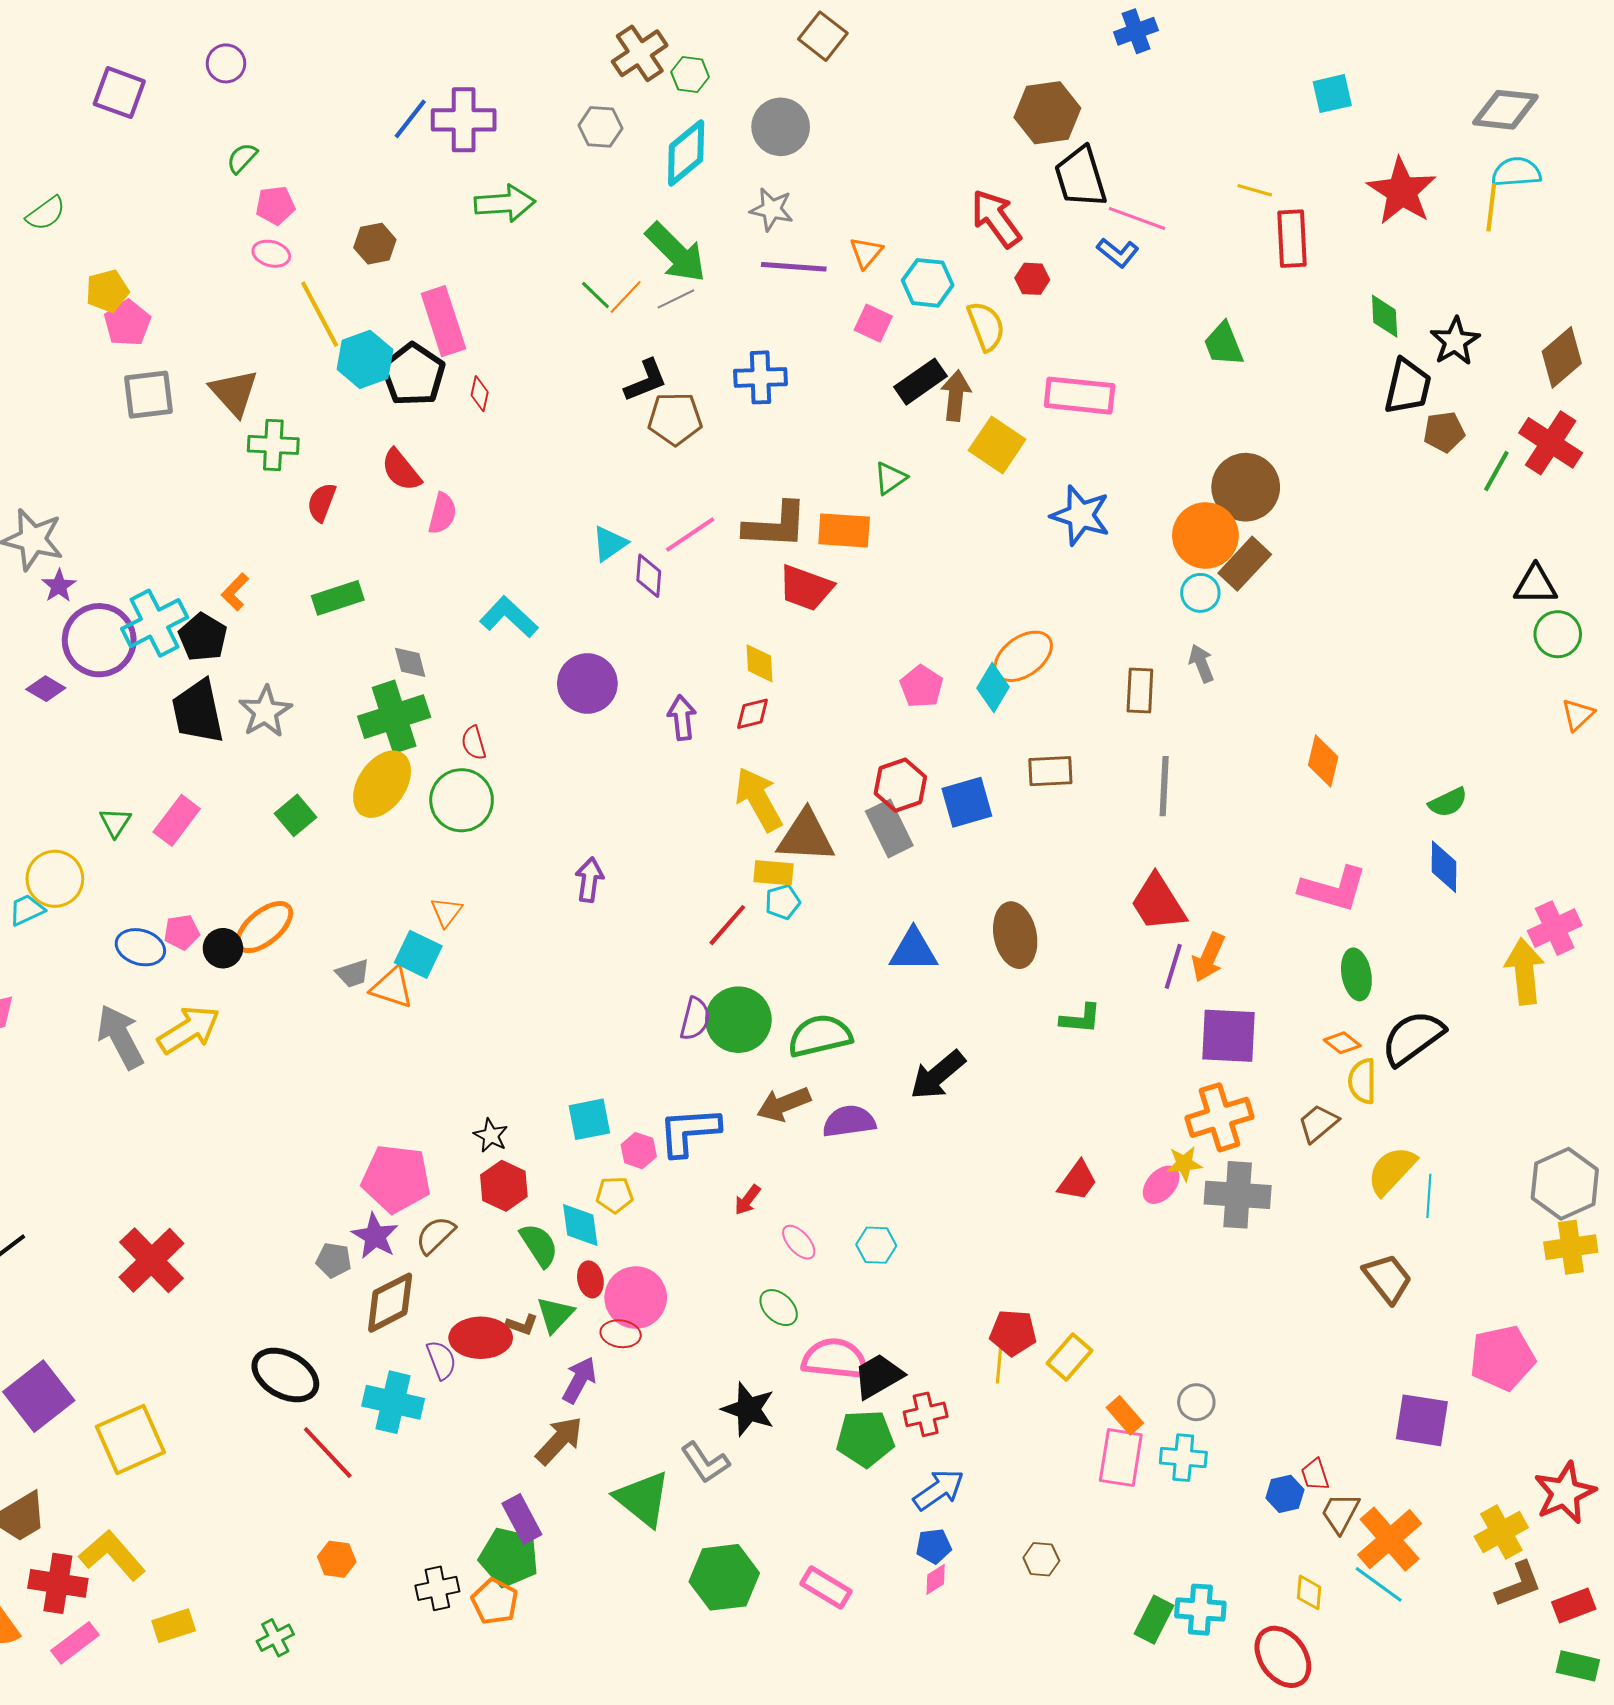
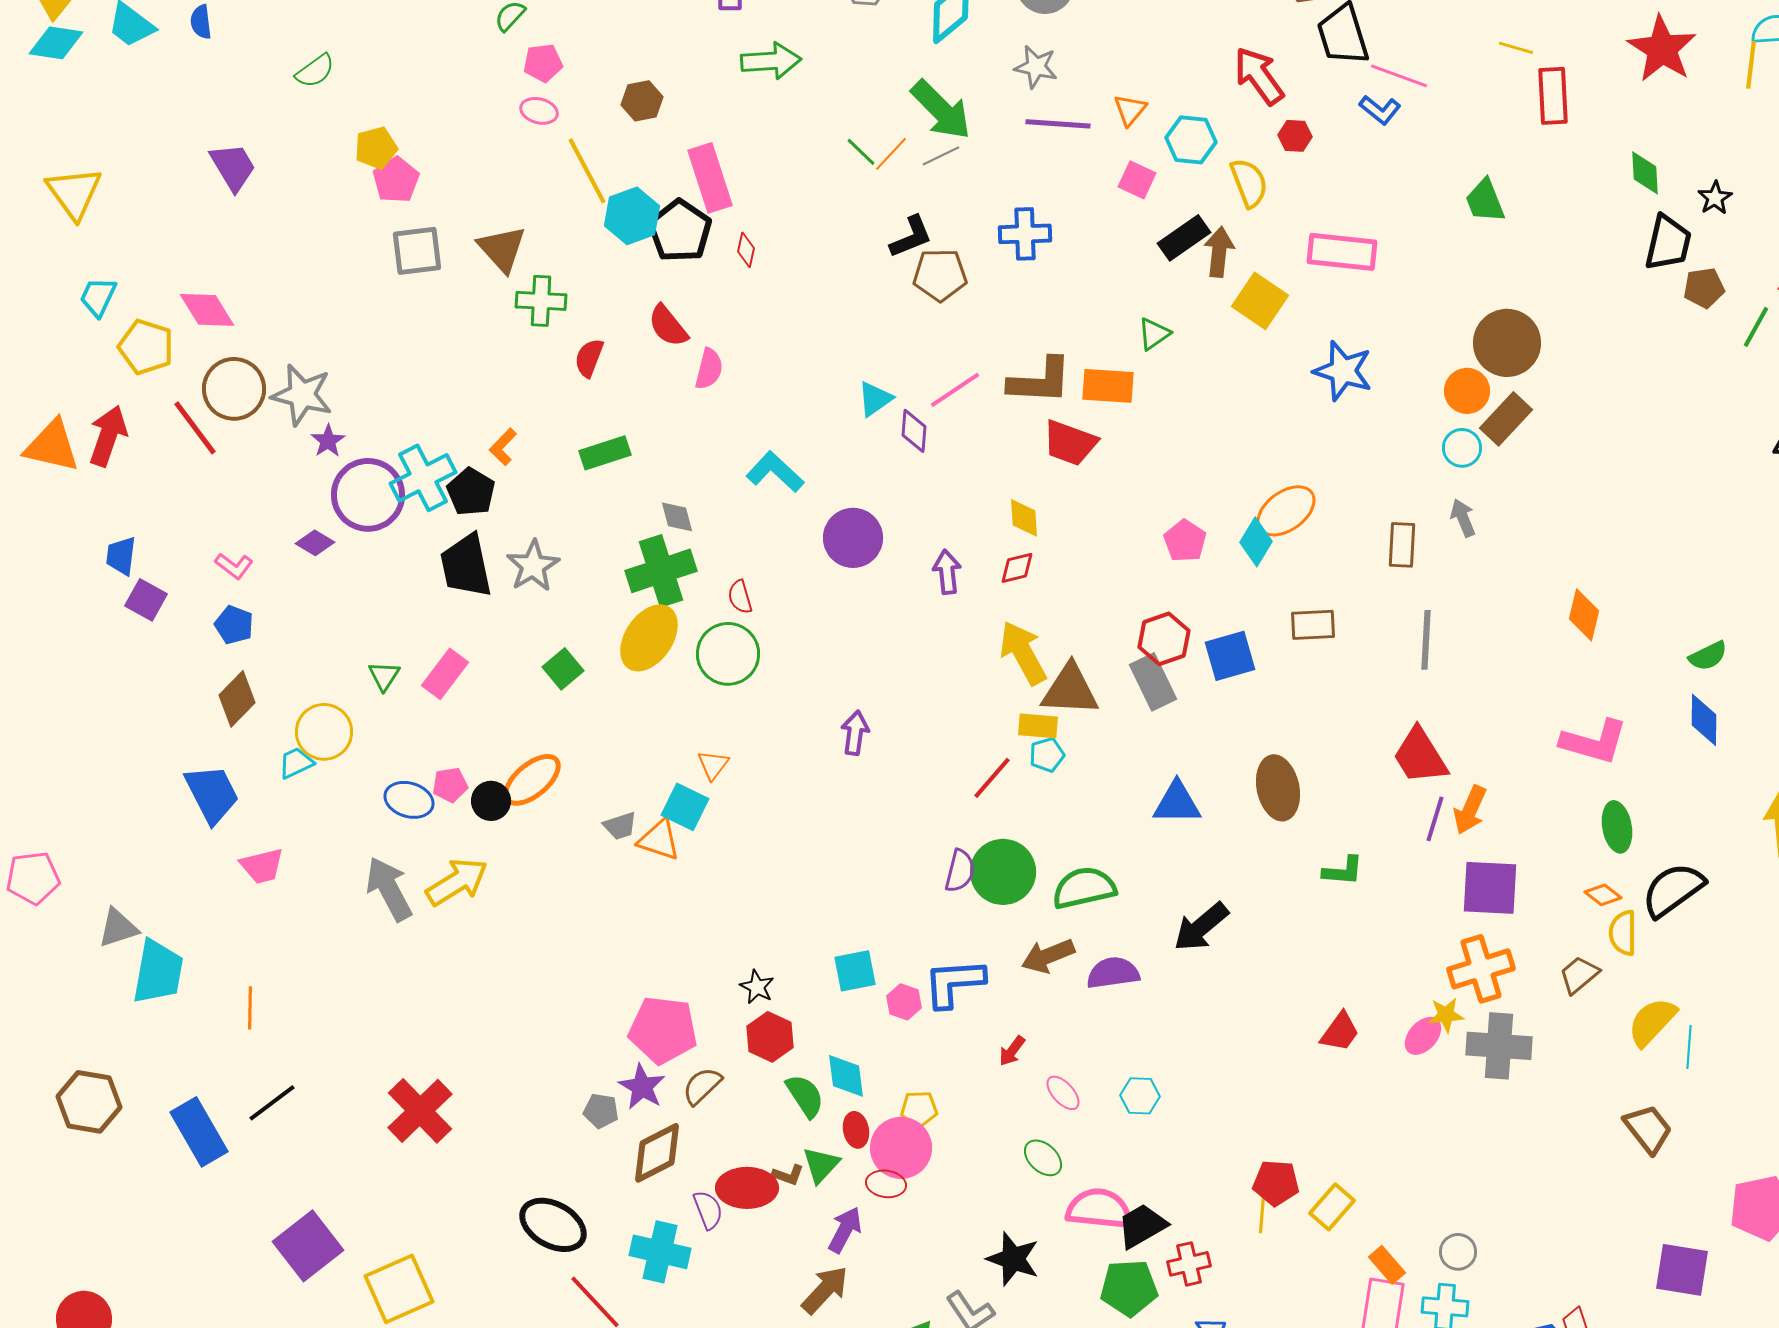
black star: (1455, 341) -> (1715, 198), size x0.7
orange circle: (1205, 536) -> (1467, 391), size x0.7
yellow pentagon: (615, 1195) -> (919, 1109), moved

